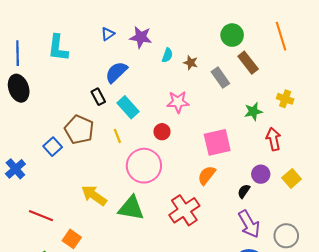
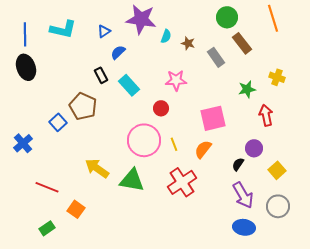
blue triangle: (108, 34) -> (104, 31), moved
purple star: (141, 37) -> (141, 19), size x1.4
cyan L-shape: (58, 48) -> (63, 29), turned -84
blue semicircle: (116, 72) -> (118, 52), size x0.7
yellow line: (117, 136) -> (174, 144), moved
yellow square: (292, 178) -> (277, 170), moved

